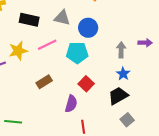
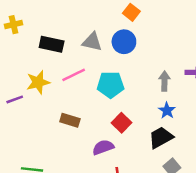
blue circle: (88, 28) -> (124, 42), moved
brown rectangle: (44, 82) -> (70, 120), turned 49
purple semicircle: (71, 104) -> (103, 147), turned -126

